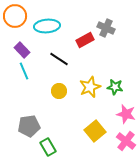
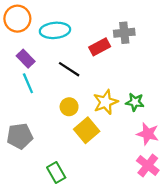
gray cross: (106, 28) -> (124, 33), turned -30
gray pentagon: (29, 126) -> (20, 136), moved
yellow square: (95, 131) -> (87, 130), moved

